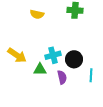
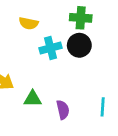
cyan cross: (53, 55) -> (51, 48), moved
black circle: (74, 59) -> (79, 45), moved

